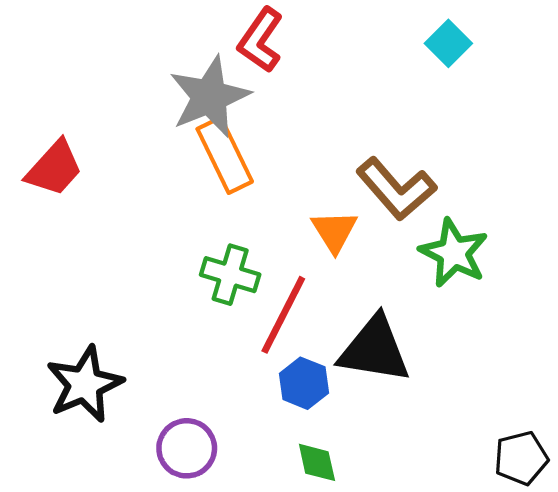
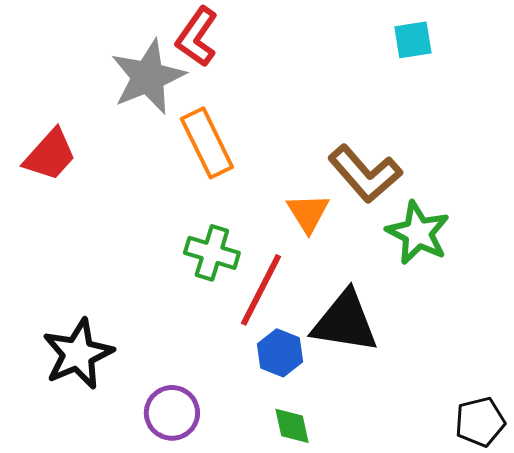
red L-shape: (261, 40) -> (197, 37), moved
cyan square: (448, 43) -> (413, 40), turned 36
gray star: (210, 97) -> (148, 77), moved

